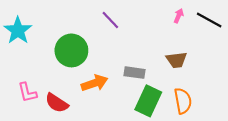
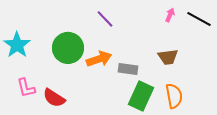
cyan star: (18, 30) -> (17, 45), moved
orange arrow: (95, 83) -> (99, 59), moved

